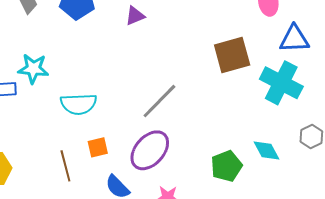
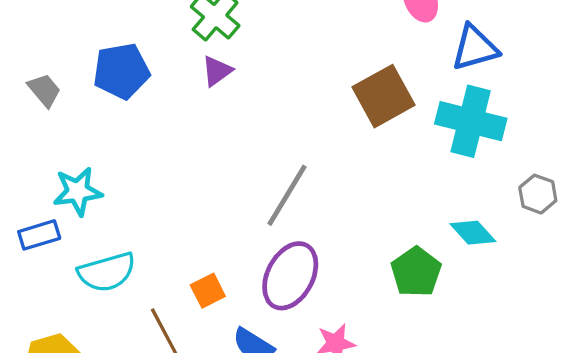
cyan semicircle: (79, 104) -> (107, 272), moved

